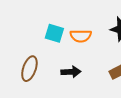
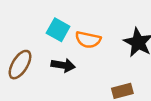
black arrow: (71, 72) -> (63, 65), moved

